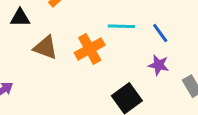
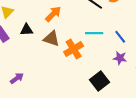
brown triangle: (45, 48) -> (51, 39), moved

